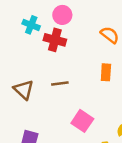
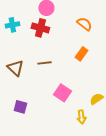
cyan cross: (31, 25) -> (12, 25), moved, turned -32
orange rectangle: (106, 72) -> (81, 54), turned 32

